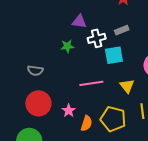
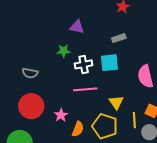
white cross: (97, 38) -> (84, 64), moved
yellow triangle: (127, 86) -> (116, 102), moved

